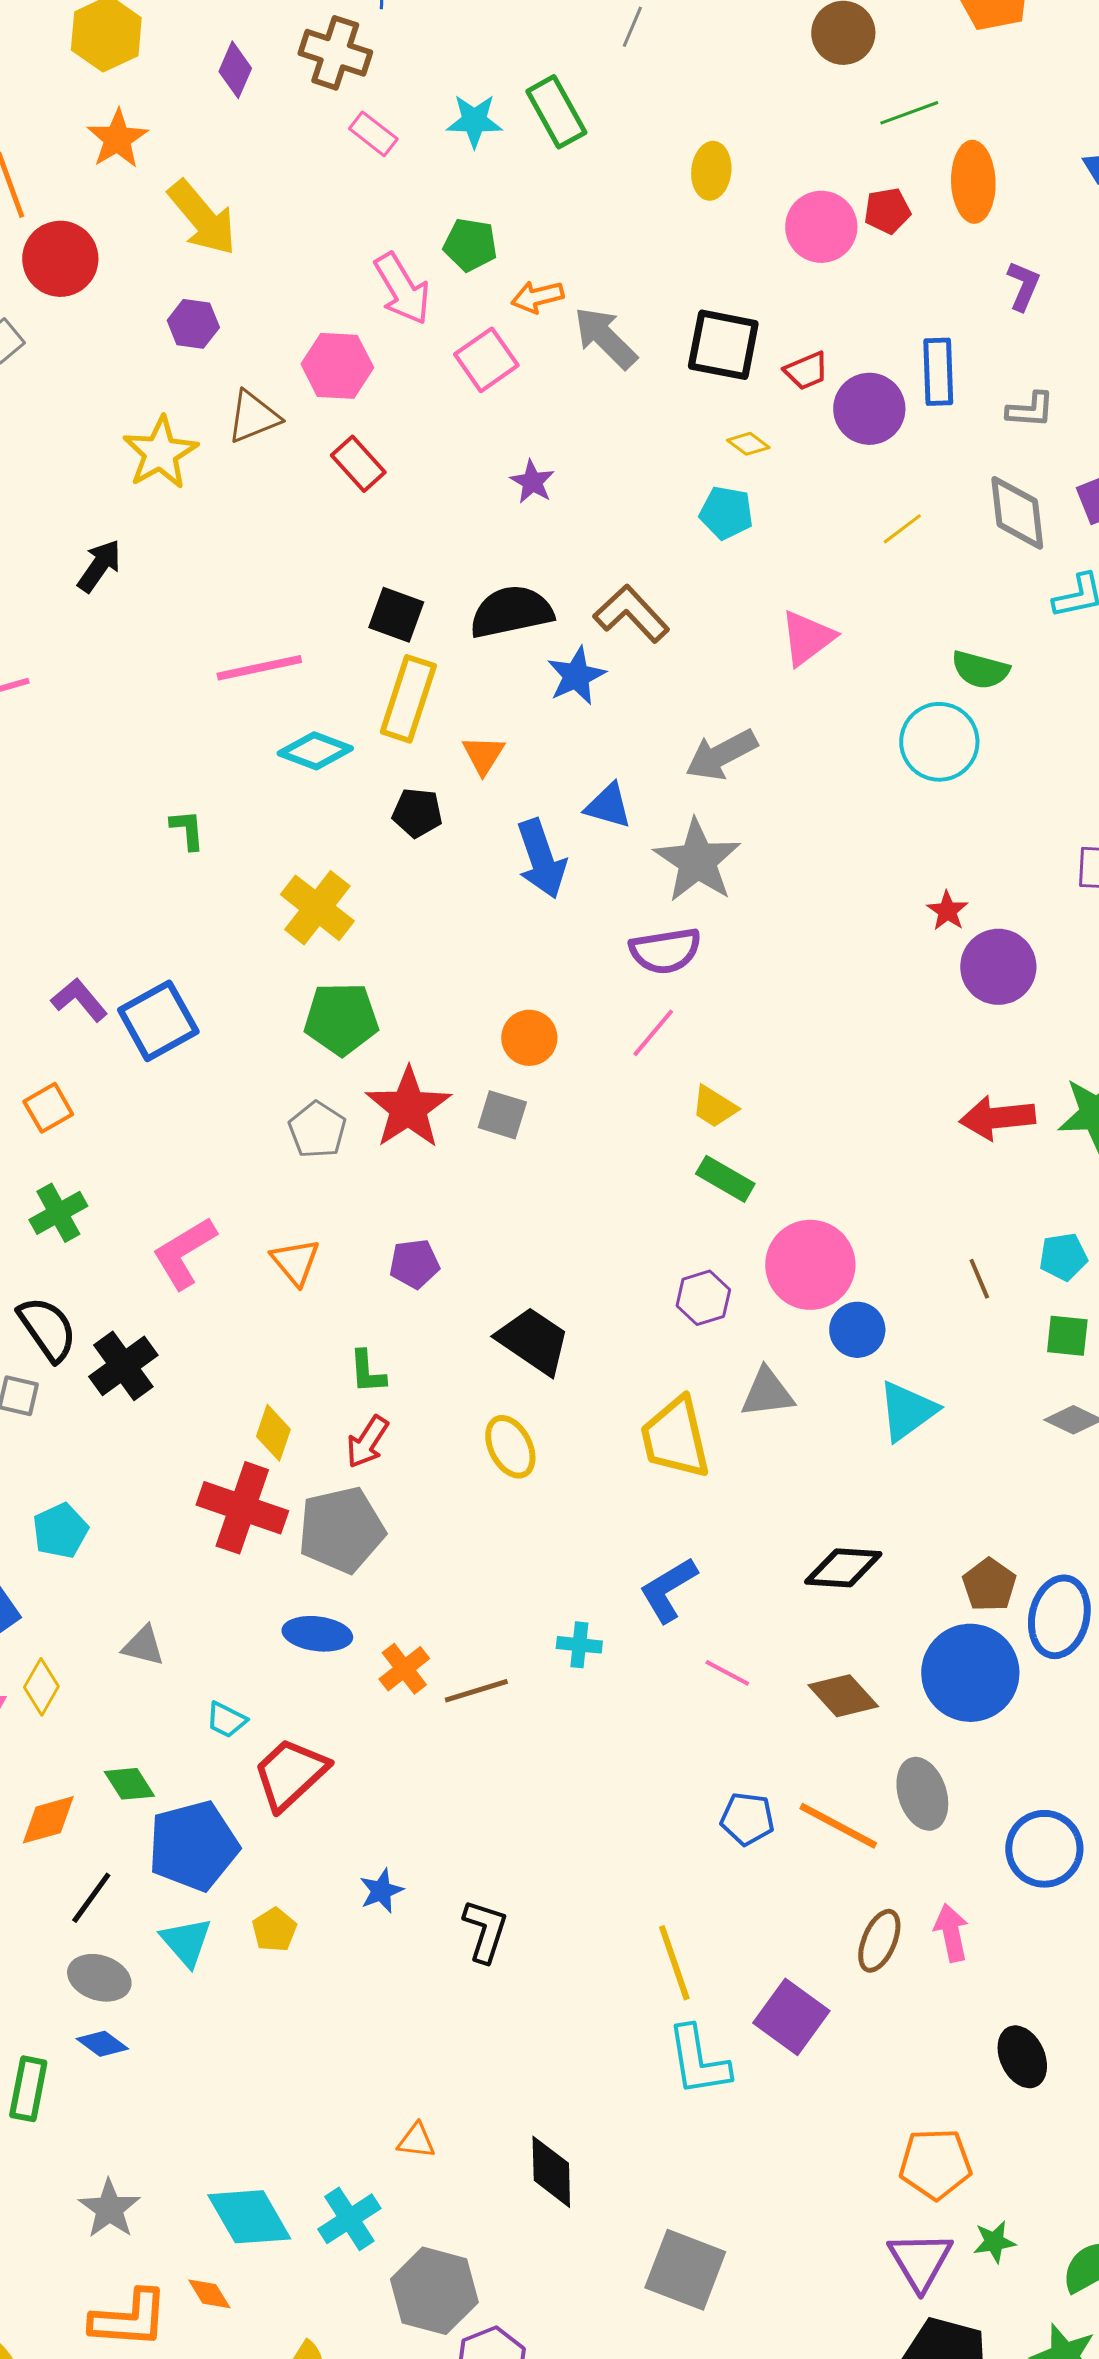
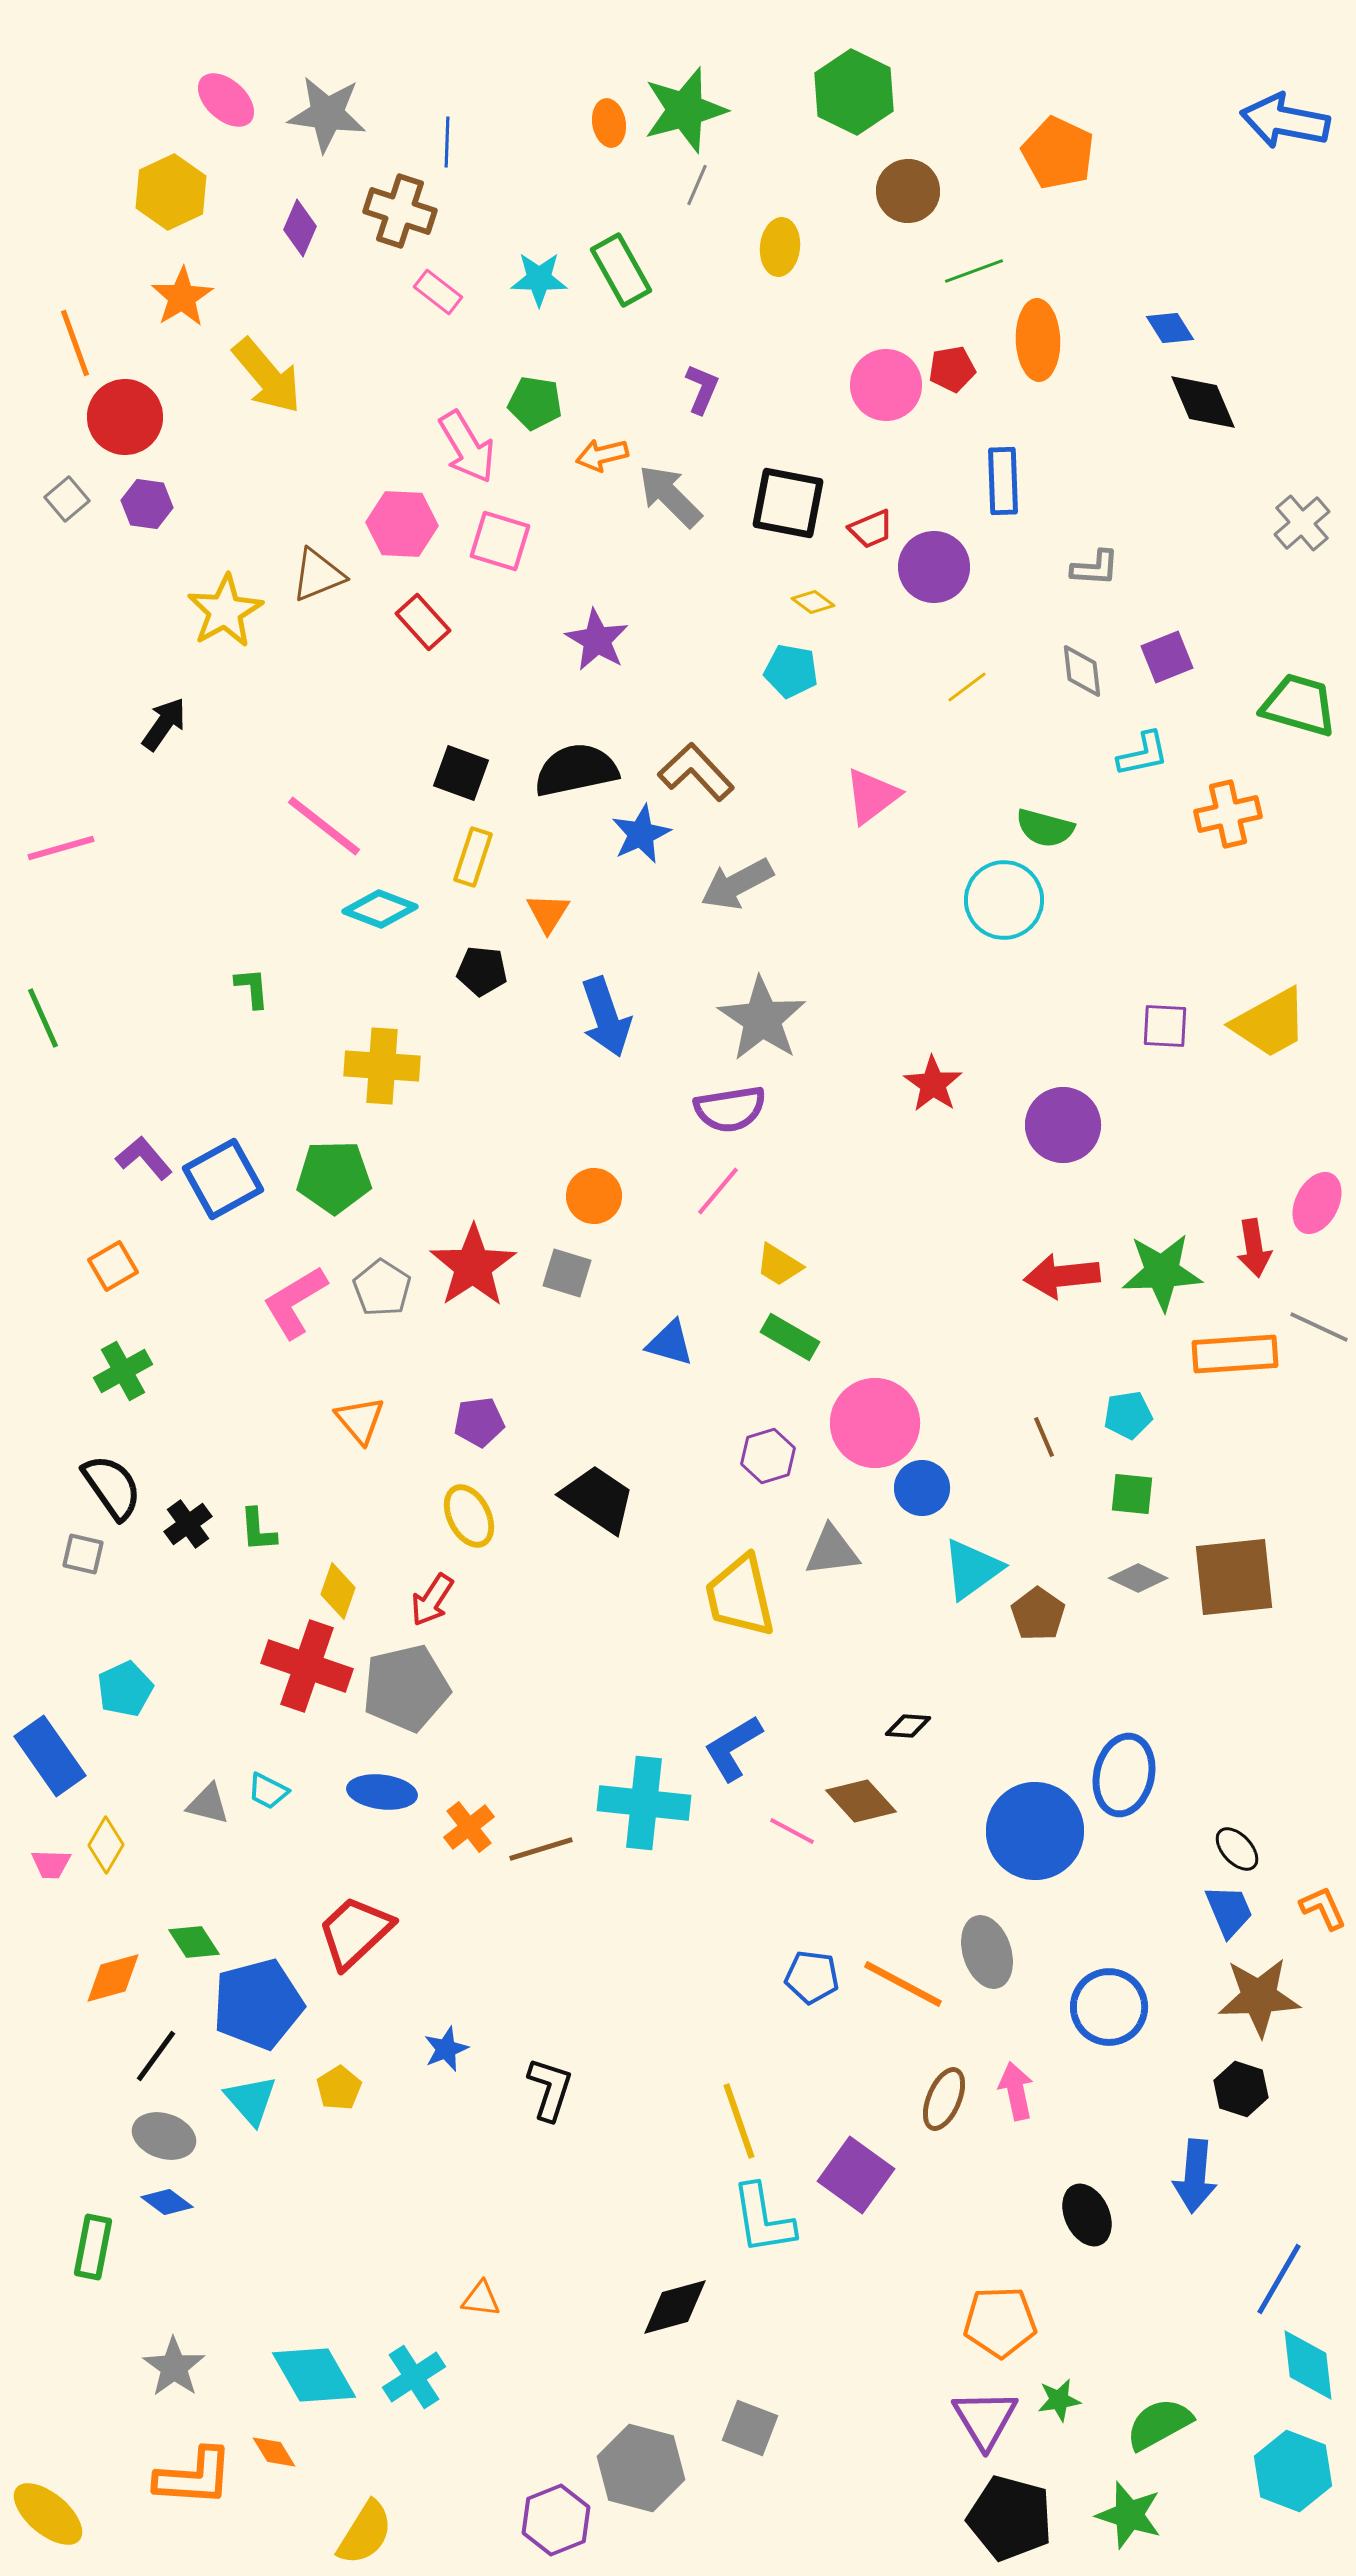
yellow ellipse: (711, 171) -> (780, 247), moved
purple L-shape: (1023, 286) -> (702, 389), moved
purple hexagon: (193, 324) -> (147, 504), moved
pink square: (486, 360) -> (500, 541), moved, turned -38
blue rectangle: (938, 372) -> (1003, 481), moved
purple star: (532, 482) -> (597, 640), size x1.4
gray diamond: (1017, 513) -> (1082, 671), size x0.7
pink line: (259, 668) -> (324, 826), turned 50
yellow rectangle: (408, 699) -> (473, 857), size x0.7
gray arrow: (721, 755) -> (737, 884), moved
blue triangle: (608, 806) -> (670, 1343), moved
yellow cross: (317, 908) -> (382, 1066), turned -34
red star: (947, 911) -> (933, 1084), moved, size x1.4
green pentagon: (341, 1019) -> (334, 1177), moved
pink L-shape: (184, 1253) -> (295, 1302), moved
black cross: (123, 1366) -> (188, 1524), size x0.7
green L-shape: (367, 1372) -> (258, 1530), moved
yellow ellipse: (510, 1447) -> (469, 1516), moved
black diamond: (843, 1568) -> (908, 1726), size x0.6
brown pentagon: (989, 1585) -> (1038, 1614), moved
cyan cross: (579, 1645) -> (644, 1803), size x2.0
brown diamond: (843, 1696) -> (861, 1801), moved
cyan trapezoid: (226, 1720) -> (268, 1791), moved
black diamond: (551, 2172) -> (675, 2307), moved, turned 76
gray square: (685, 2270) -> (750, 2428), size x0.7
gray hexagon: (434, 2291) -> (641, 2468), moved

